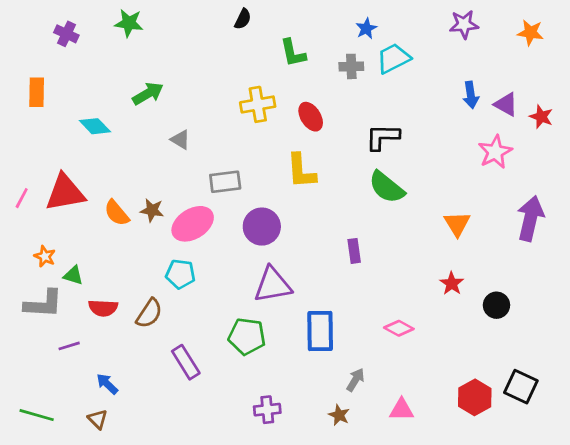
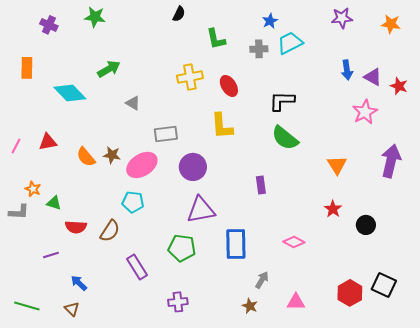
cyan diamond: (95, 126) -> (70, 93), size x1.4
red triangle: (65, 193) -> (48, 142), size x0.6
gray L-shape: (43, 304) -> (19, 212), moved, size x0.7
purple cross: (267, 410) -> (178, 302), moved

